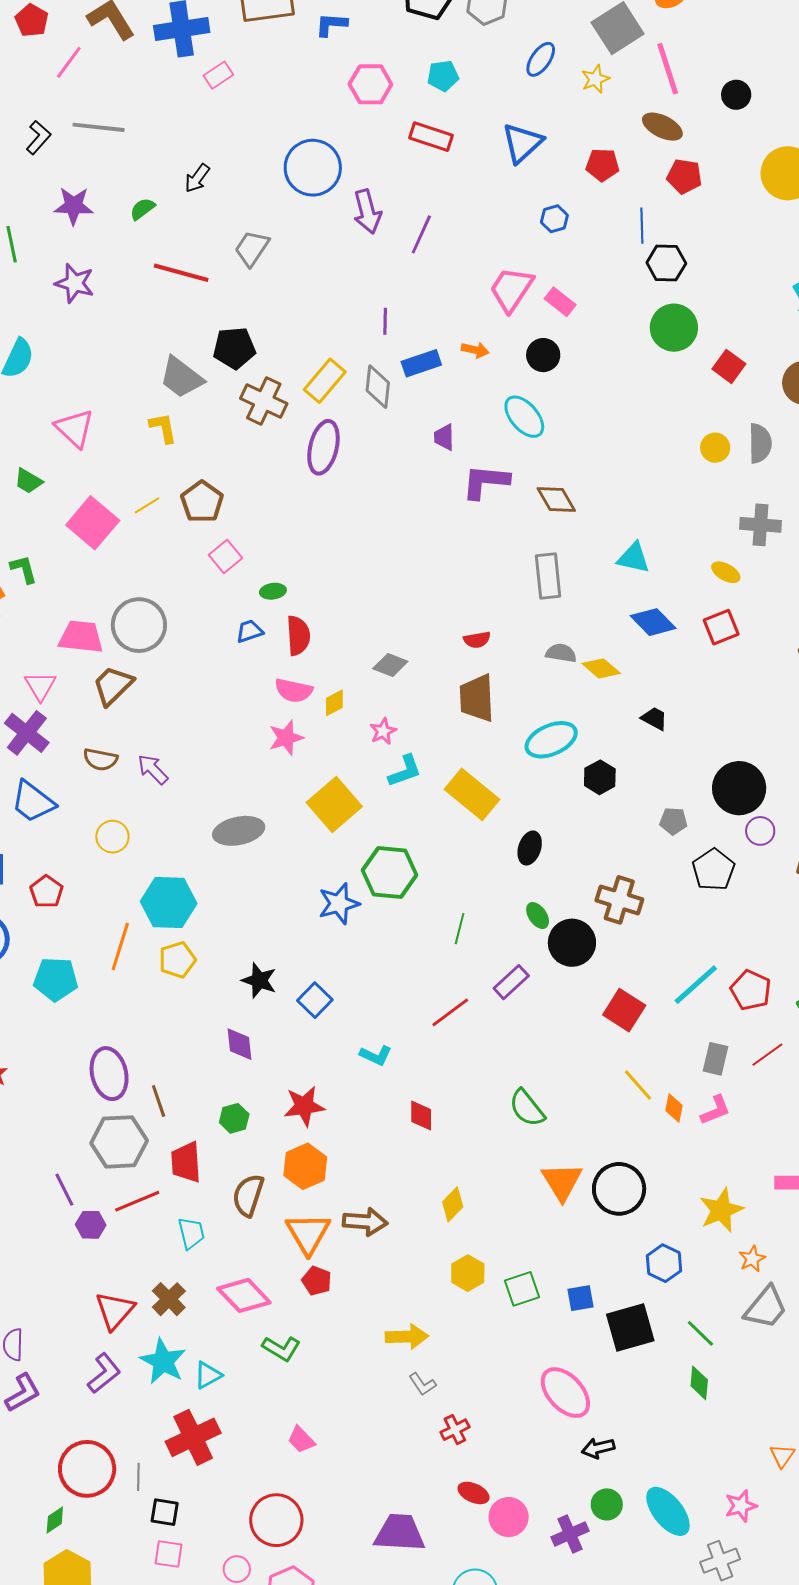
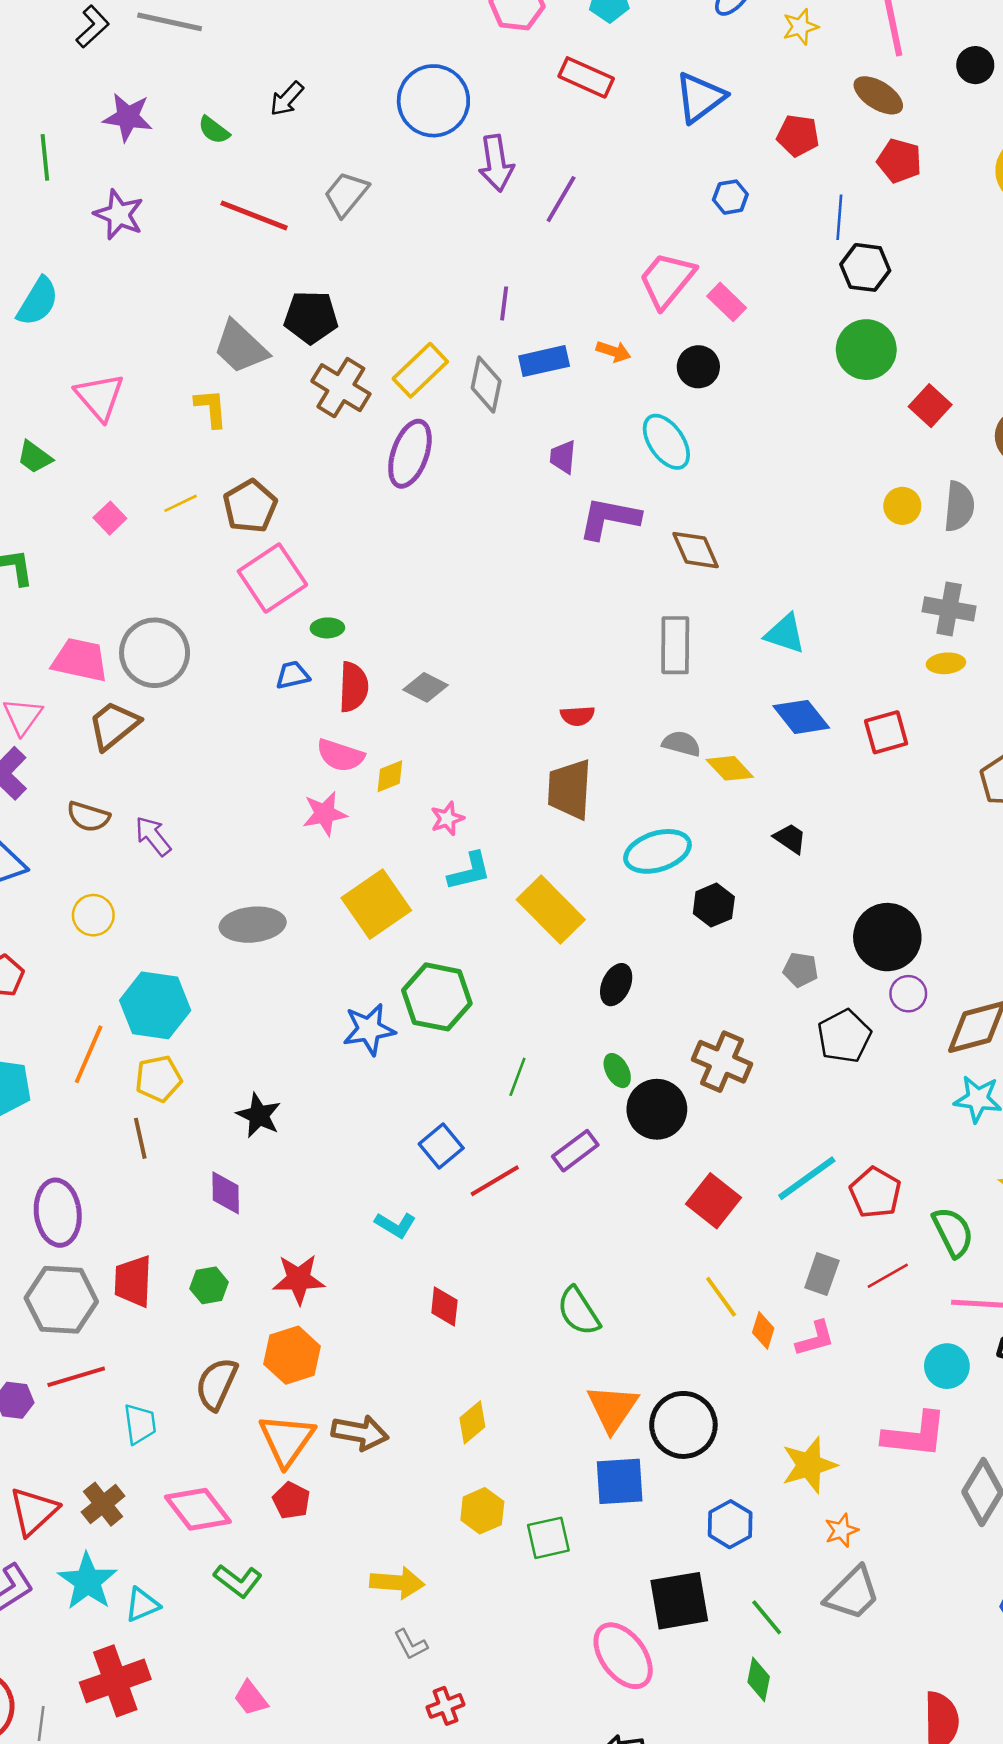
green semicircle: (142, 209) -> (214, 130), turned -112
pink square: (93, 523) -> (110, 518), size x0.5
pink square: (226, 556) -> (272, 578), size x1.6
yellow ellipse: (726, 572) -> (946, 663), moved, turned -40
gray diamond: (390, 665) -> (425, 687), moved
blue square: (315, 1000) -> (441, 1146), moved
brown line: (159, 1101) -> (140, 1138), moved
red trapezoid: (186, 1162) -> (133, 1281), moved
blue square: (580, 1298) -> (620, 1481), moved, size x1.5
pink ellipse: (565, 1393) -> (623, 1656), moved

